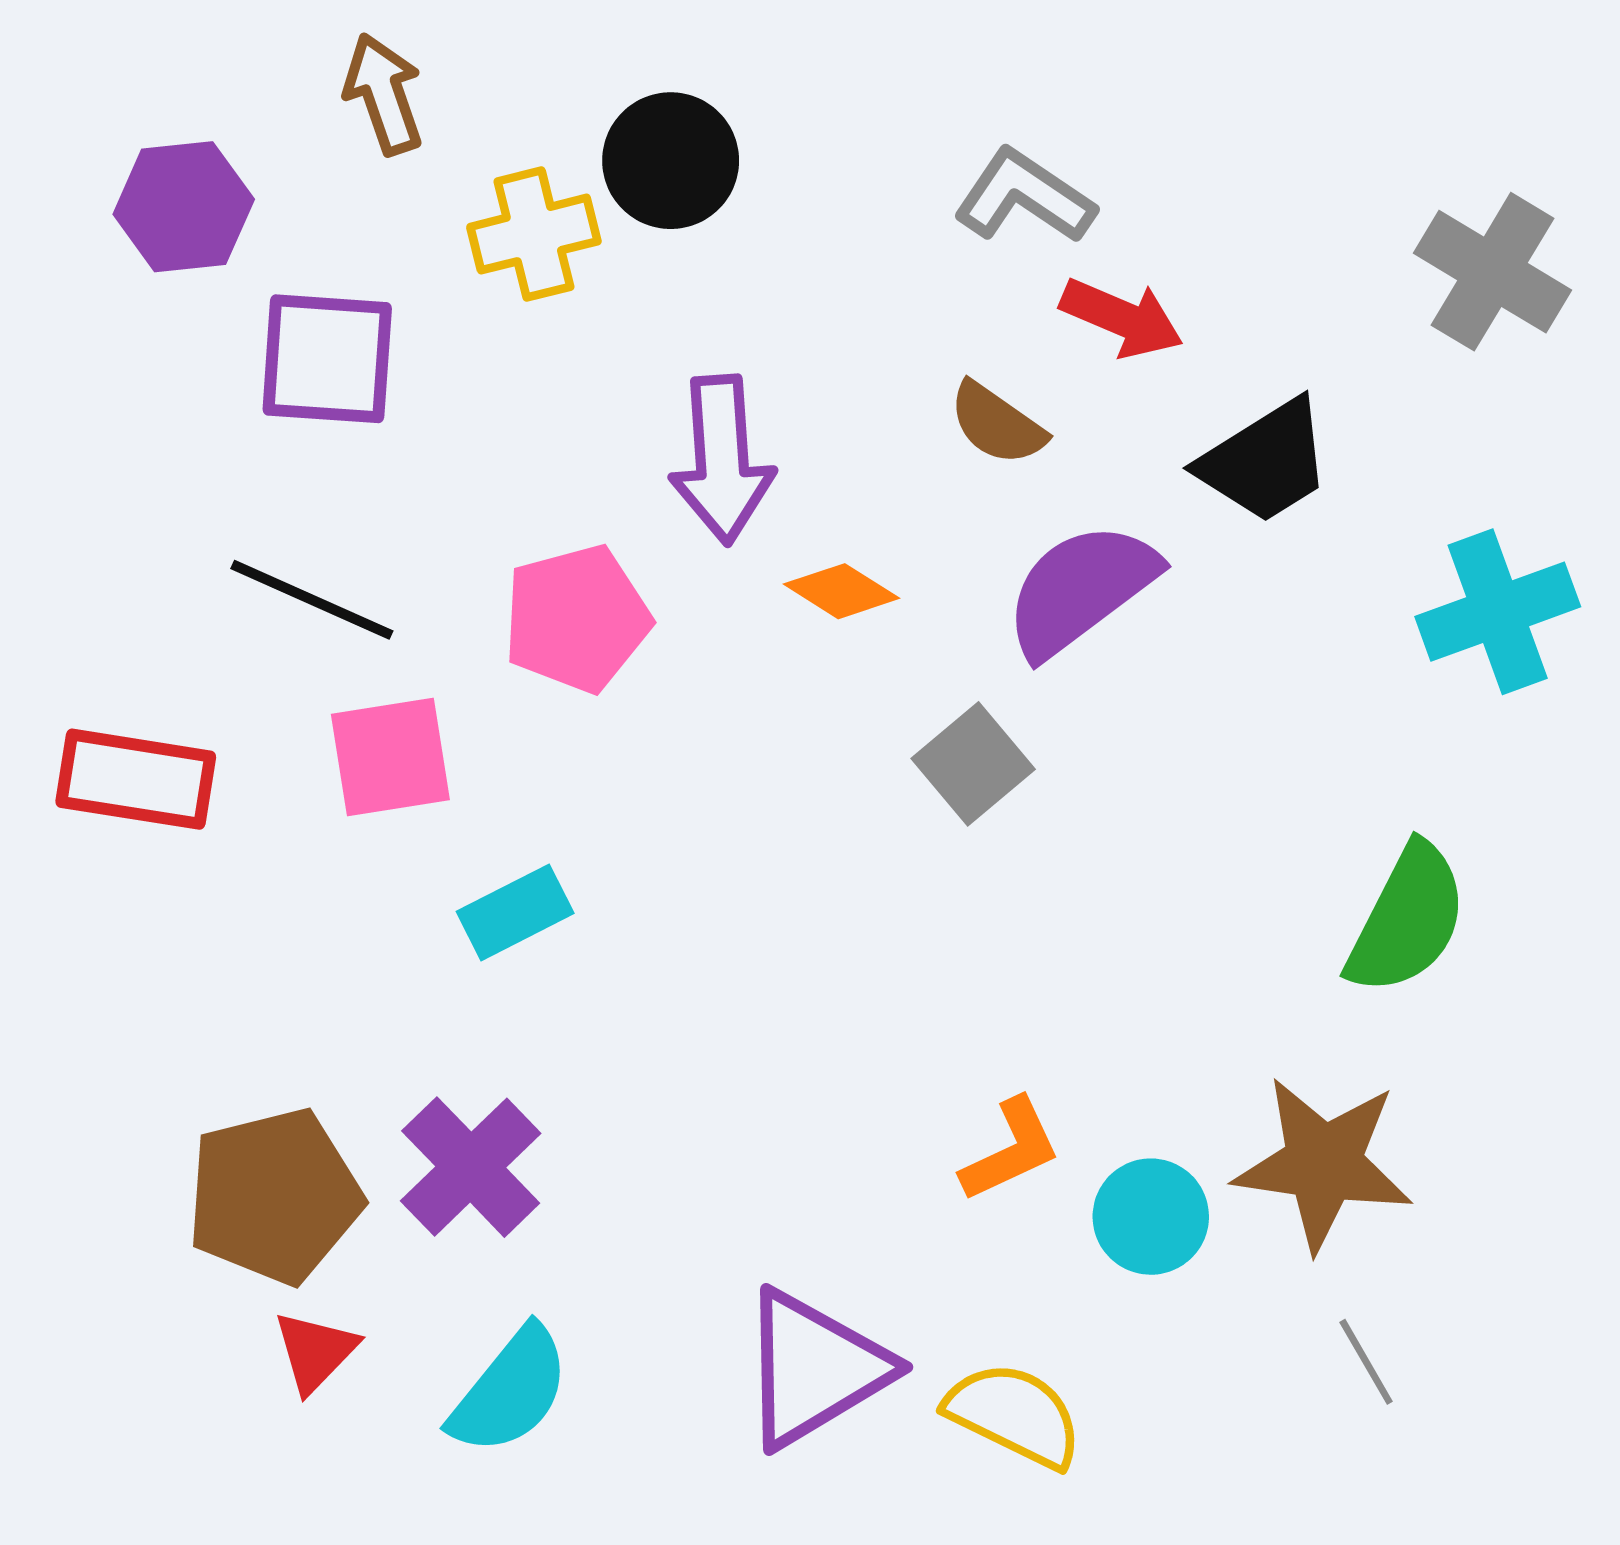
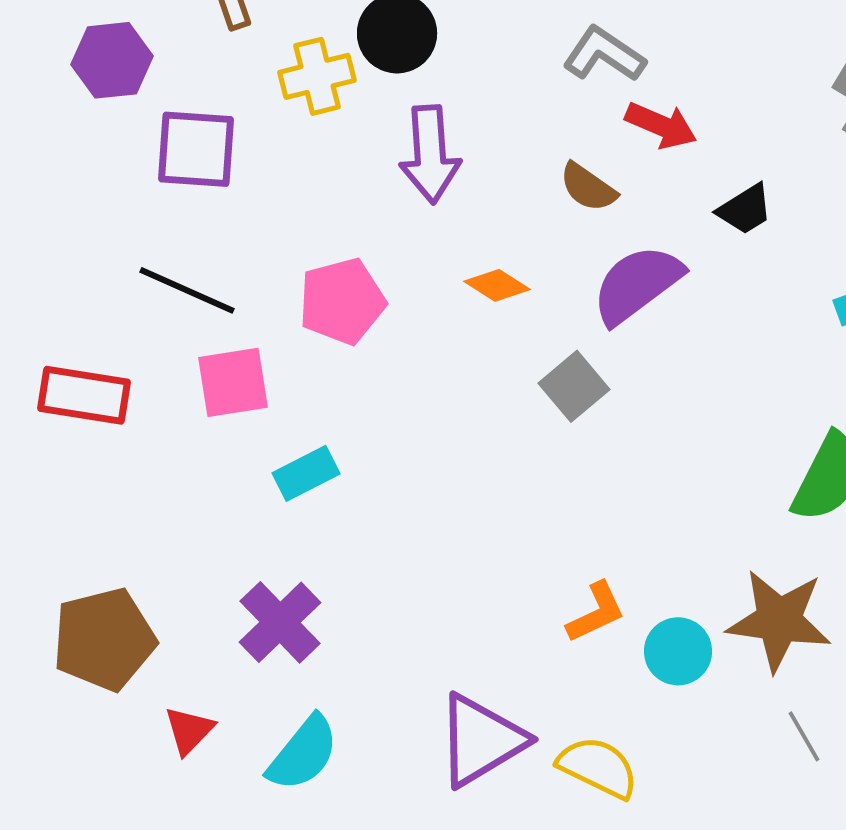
purple arrow: (722, 460) -> (430, 154), moved
black trapezoid: (1265, 461) -> (745, 209), size x0.7
brown pentagon: (274, 1196) -> (104, 639), moved

